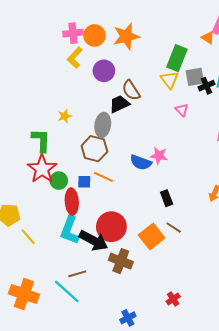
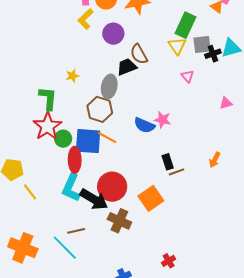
blue square: (84, 182) -> (88, 141), size x2.0
brown line: (174, 228) -> (176, 172), moved, turned -56

